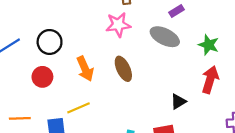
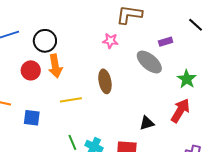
pink star: (118, 25) -> (110, 41), size x0.7
orange arrow: (85, 69) -> (55, 66), moved
yellow line: (79, 108) -> (71, 100), moved

